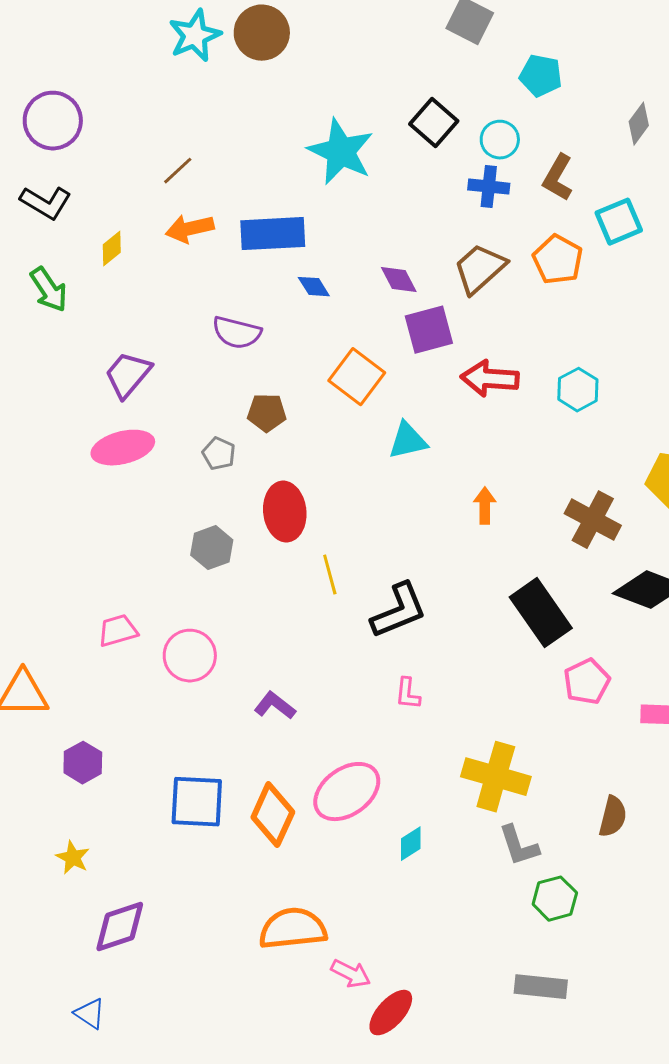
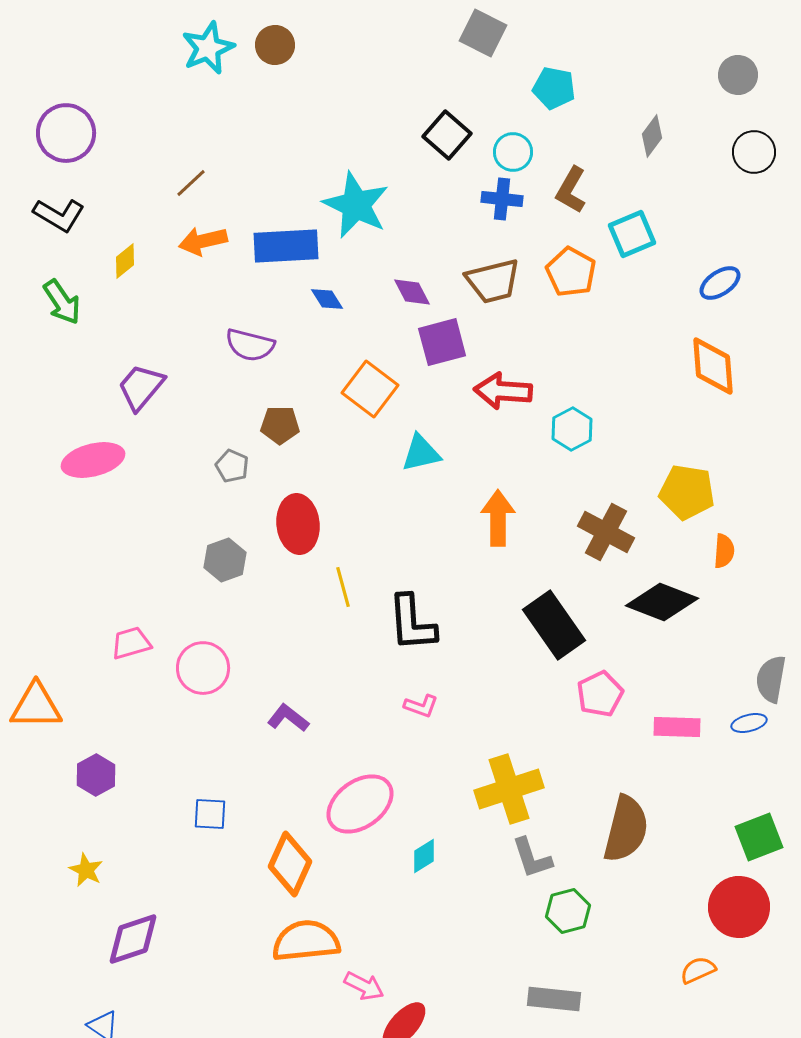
brown circle: (262, 33) -> (275, 45), size x0.7
cyan star: (341, 152) -> (356, 205), moved
brown trapezoid: (480, 269) -> (493, 281), turned -152
cyan hexagon: (578, 390) -> (572, 429), moved
pink ellipse: (123, 448) -> (93, 460), moved
orange arrow: (485, 506) -> (498, 518), size x1.5
black L-shape: (399, 611) -> (412, 623), turned 108
pink L-shape: (408, 694) -> (421, 706), turned -76
yellow cross: (496, 777) -> (509, 789), turned -34
blue square: (197, 802) -> (210, 814), size x0.6
orange diamond: (273, 815) -> (290, 864), moved
brown semicircle: (613, 817) -> (626, 829), size x1.6

